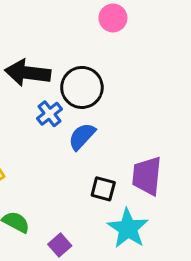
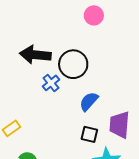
blue semicircle: (82, 136) -> (89, 101), moved

